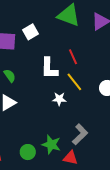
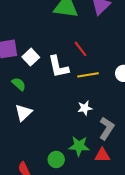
white square: (31, 32) -> (31, 57), moved
yellow line: (74, 82) -> (88, 75), turned -48
white star: (59, 99) -> (85, 108), moved

